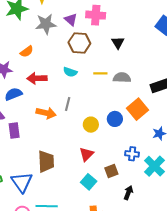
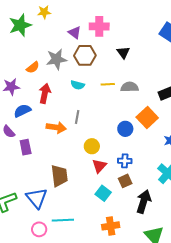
gray star: (46, 24) -> (57, 59), moved
red arrow: (37, 78) -> (45, 93), turned 108
yellow circle: (91, 125) -> (92, 146), moved
blue cross: (132, 154) -> (125, 161), moved
black arrow: (128, 193) -> (144, 201), size x1.6

